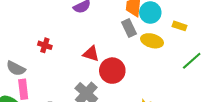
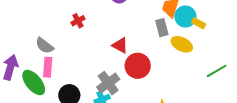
yellow rectangle: (179, 26) -> (199, 23), moved
red cross: (45, 45) -> (78, 21), moved, turned 32

